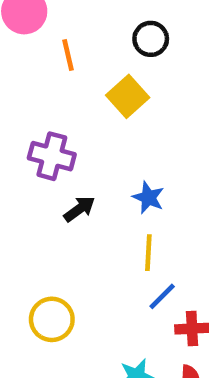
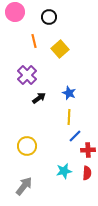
black circle: (151, 39) -> (49, 17), moved
orange line: (68, 55) -> (34, 41), moved
purple cross: (52, 156) -> (27, 75), turned 30

